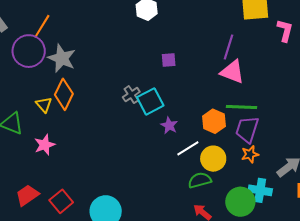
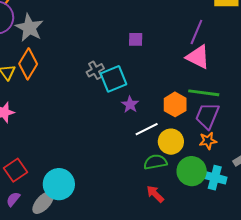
green circle: (240, 202) -> (192, 171), moved

